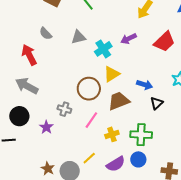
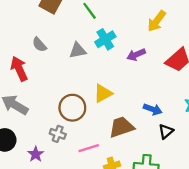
cyan cross: (103, 49) -> (105, 39), moved
yellow triangle: (112, 74) -> (103, 93), moved
brown circle: (89, 89) -> (72, 108), moved
pink line: (91, 120) -> (89, 148), turned 36

